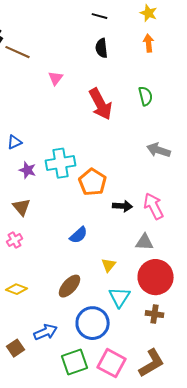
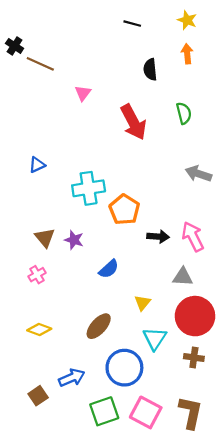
black semicircle: (102, 48) -> (150, 69), moved
purple star: (28, 170) -> (74, 240), moved
brown L-shape: (152, 363) -> (191, 412), turned -48

